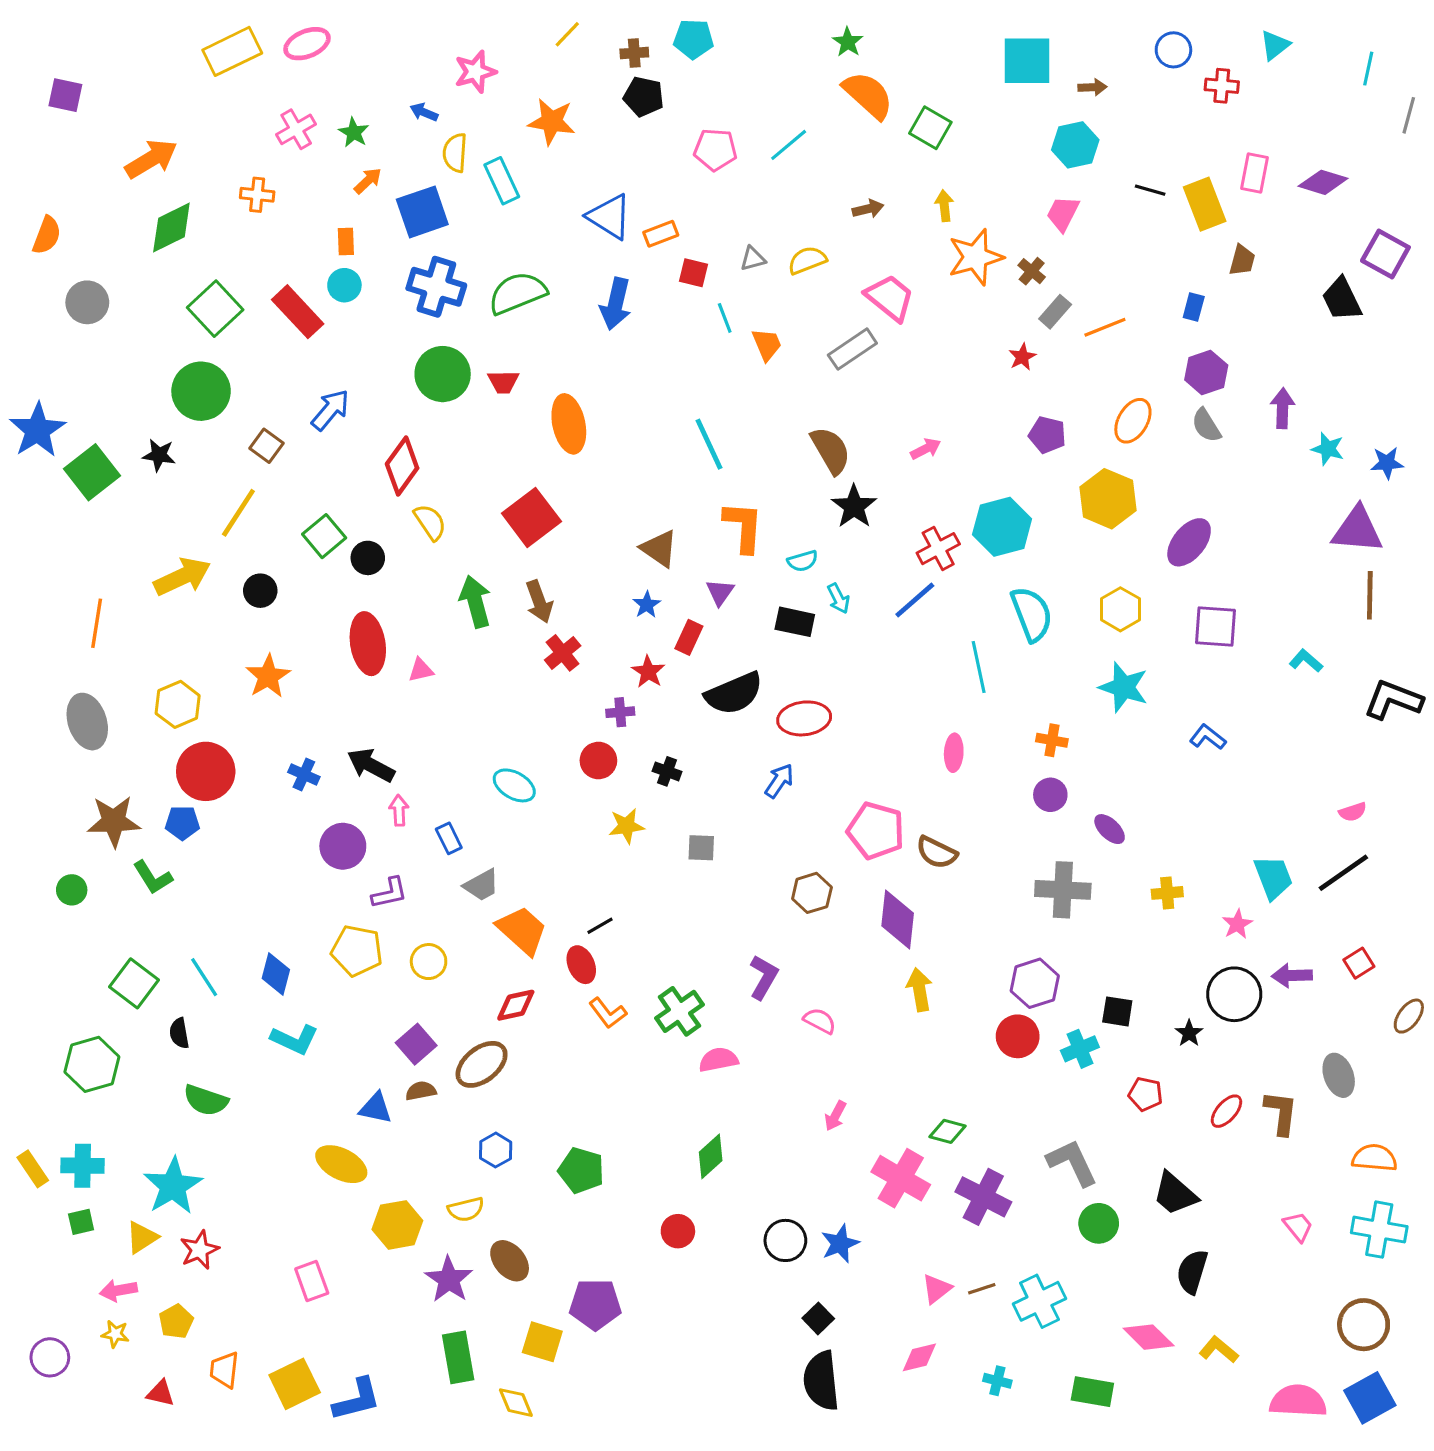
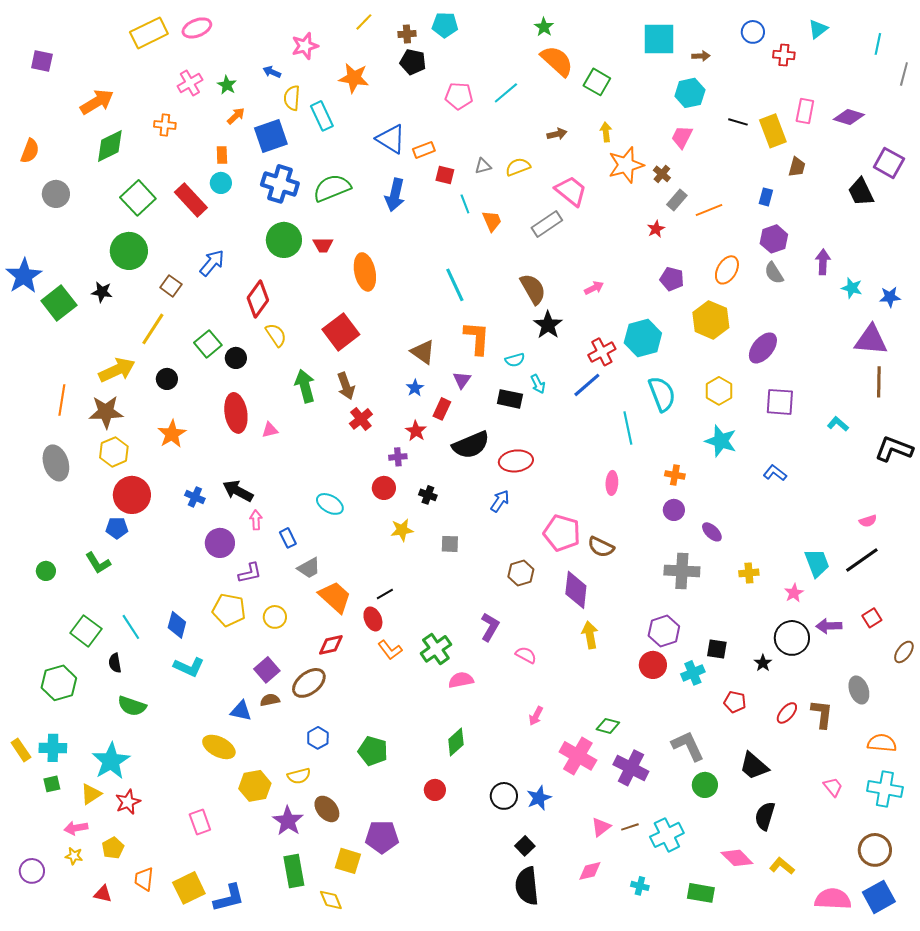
brown star: (114, 821) -> (106, 412), moved

